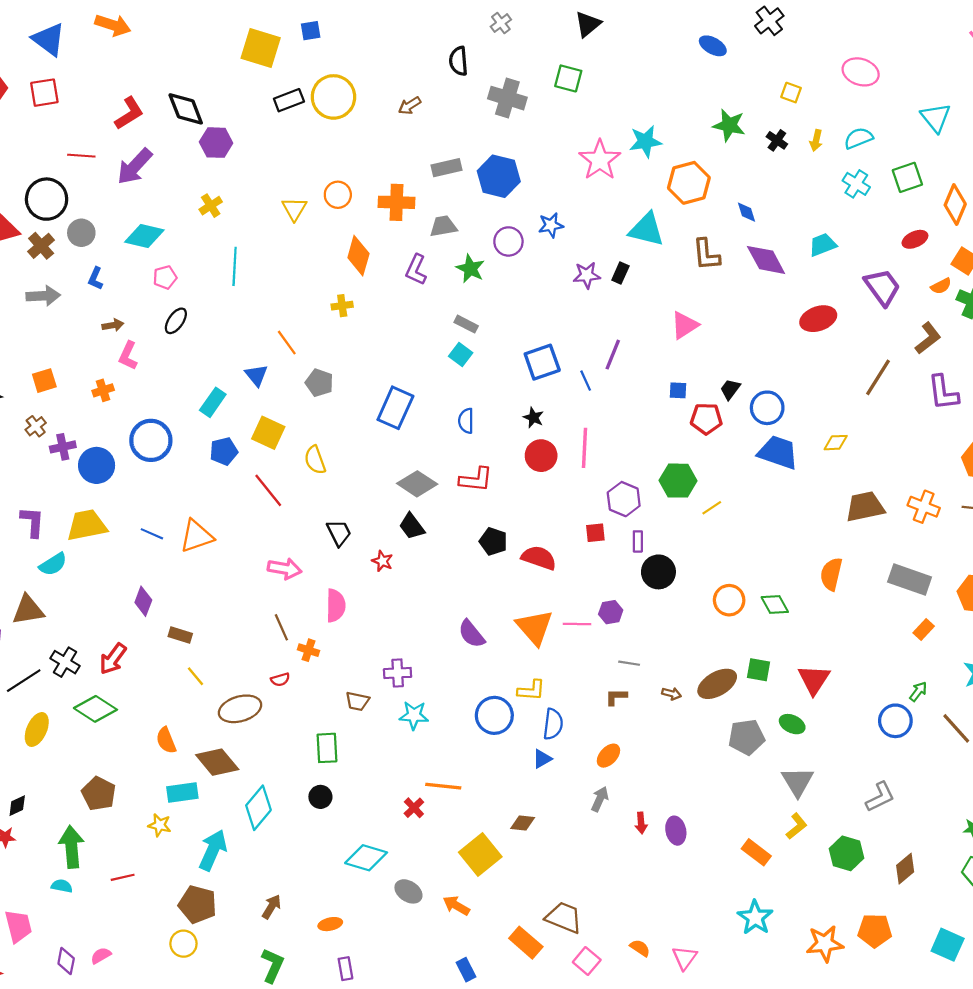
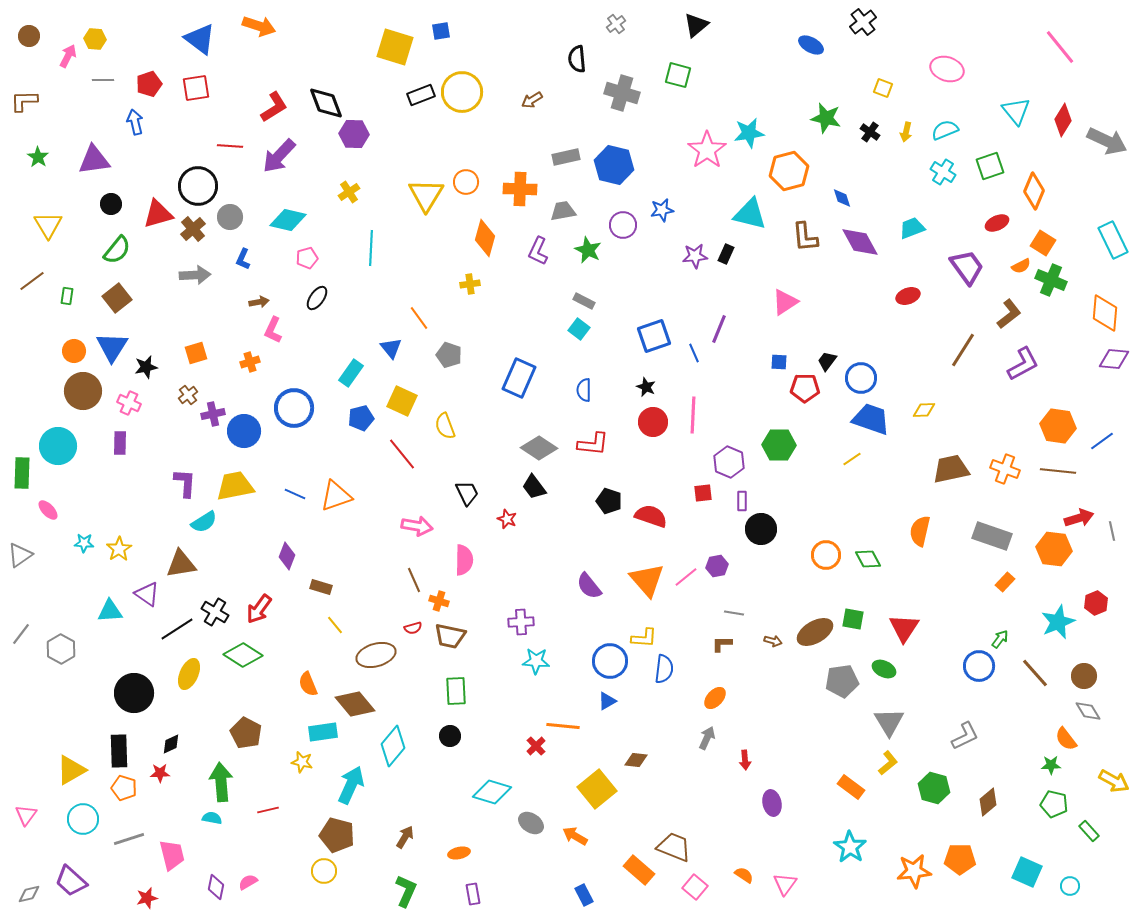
yellow triangle: (294, 209) -> (426, 195), size x1.5
red ellipse: (818, 319) -> (908, 296), size x0.7
purple L-shape: (943, 393) -> (1023, 364), turned -111
yellow line: (712, 508) -> (852, 459), moved
pink line: (577, 624) -> (686, 577), turned -40
brown trapezoid: (357, 701) -> (450, 636), moved, size x1.4
blue triangle: (542, 759) -> (607, 701), moved
purple ellipse: (676, 831) -> (772, 803), moved

